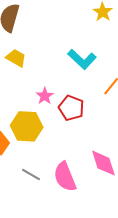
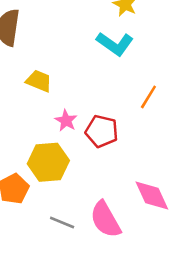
yellow trapezoid: (16, 58) -> (39, 81), moved
cyan L-shape: (82, 59) -> (115, 44), moved

